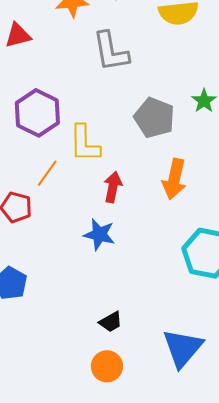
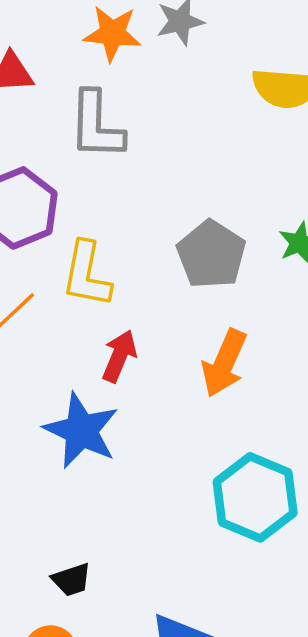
gray L-shape: (111, 52) -> (96, 125), moved
blue star: (99, 234) -> (81, 431), size x1.4

